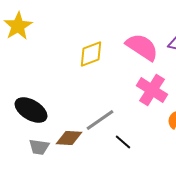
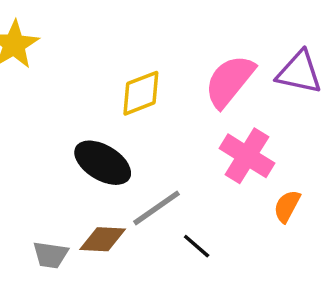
pink semicircle: (142, 47) -> (230, 81), turned -84
black ellipse: (31, 110) -> (103, 163), moved

